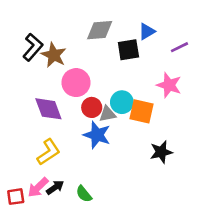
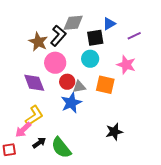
black L-shape: (33, 47) -> (58, 36), moved
cyan circle: (122, 102) -> (90, 59), moved
blue star: (97, 135) -> (71, 103), turned 30
black star: (161, 152) -> (114, 132), moved
pink arrow: (38, 187) -> (23, 130), moved
green semicircle: (84, 194) -> (61, 148), size x1.6

